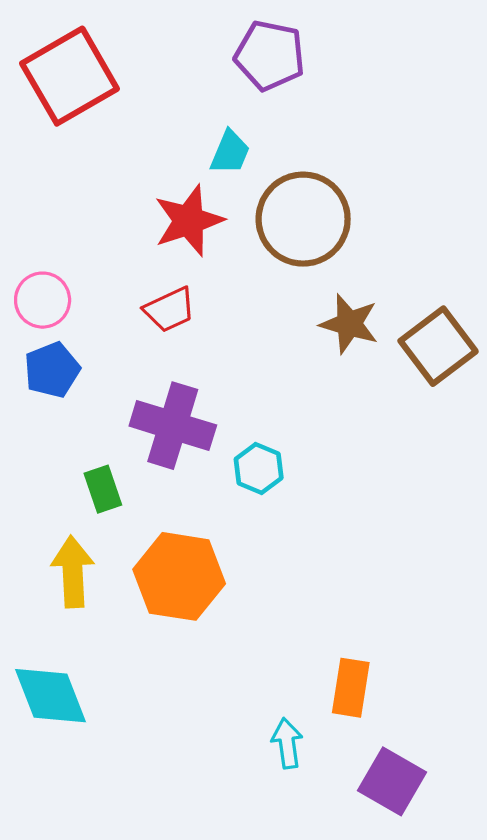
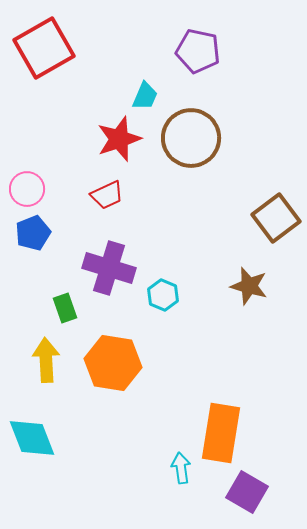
purple pentagon: (270, 55) -> (198, 51), moved
brown star: (349, 324) -> (249, 286), moved
orange rectangle: (351, 688) -> (221, 433), size x1.6

